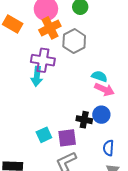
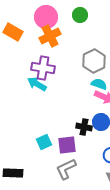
gray hexagon: (74, 41) -> (94, 61), moved
cyan arrow: (37, 76) -> (37, 84), turned 114

